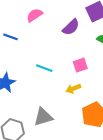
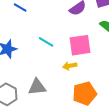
pink square: (80, 65) -> (80, 45), size x1.6

